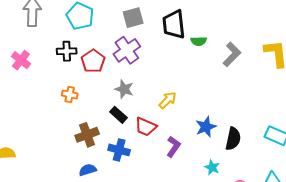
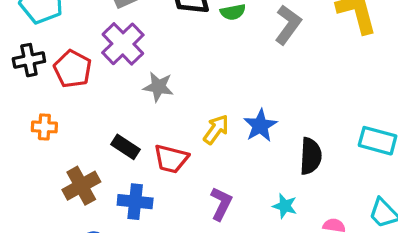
gray star: (124, 89) -> (158, 87), moved
yellow arrow: (168, 100) -> (216, 129), moved
blue star: (206, 127) -> (260, 126), moved
purple L-shape: (173, 147) -> (221, 204), moved

